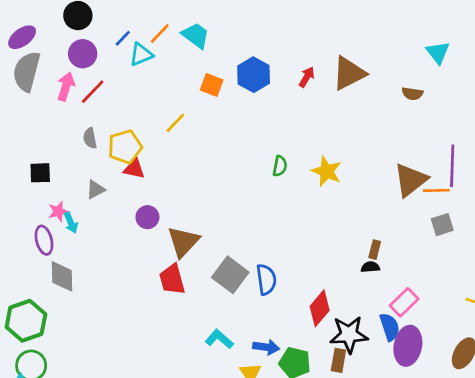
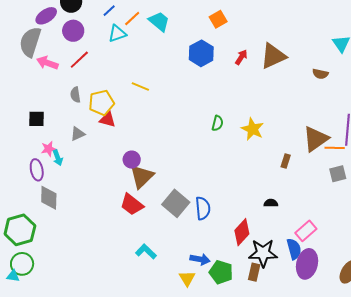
purple ellipse: (22, 37) -> (46, 16), moved
blue line: (123, 38) -> (109, 11), moved
orange square: (212, 85) -> (218, 19), moved, turned 36
pink arrow: (66, 86) -> (47, 63), moved, turned -90
yellow line: (175, 123) -> (140, 86), turned 66
purple circle: (147, 217) -> (132, 160), moved
brown rectangle: (375, 250) -> (286, 161), moved
black semicircle: (370, 267) -> (271, 203), moved
red trapezoid: (172, 279) -> (132, 205), turned -40
cyan L-shape: (219, 339) -> (146, 251), moved

